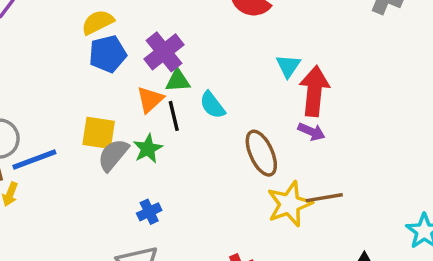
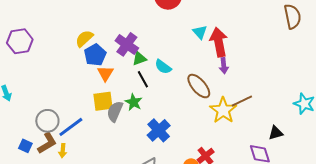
orange triangle: (150, 100) -> (105, 73), moved
purple arrow: (311, 132) -> (224, 66), turned 77
blue cross: (149, 212) -> (159, 130), moved, size x1.6

